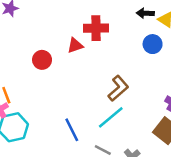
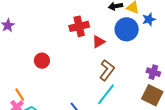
blue circle: (153, 44) -> (127, 29), size x1.5
red triangle: (75, 45) -> (99, 42), moved

